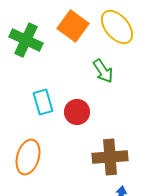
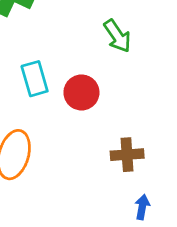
brown cross: (110, 157) -> (127, 155), size x0.7

